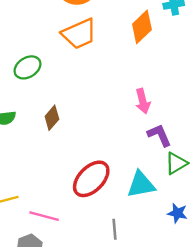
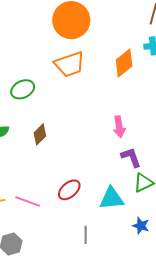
red ellipse: (91, 179) -> (69, 190), size x0.7
pink line: (44, 216) -> (28, 202), moved

